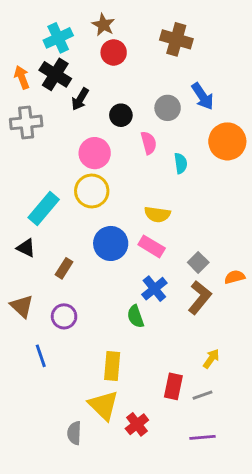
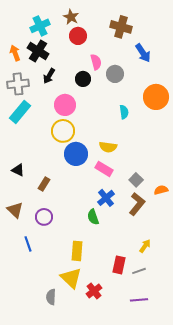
blue arrow: (203, 96) -> (143, 53), moved
black arrow: (80, 99) -> (49, 76), moved
pink semicircle: (149, 143) -> (96, 62), moved
cyan rectangle: (44, 208) -> (20, 112), moved
blue circle: (111, 243) -> (76, 154), moved

